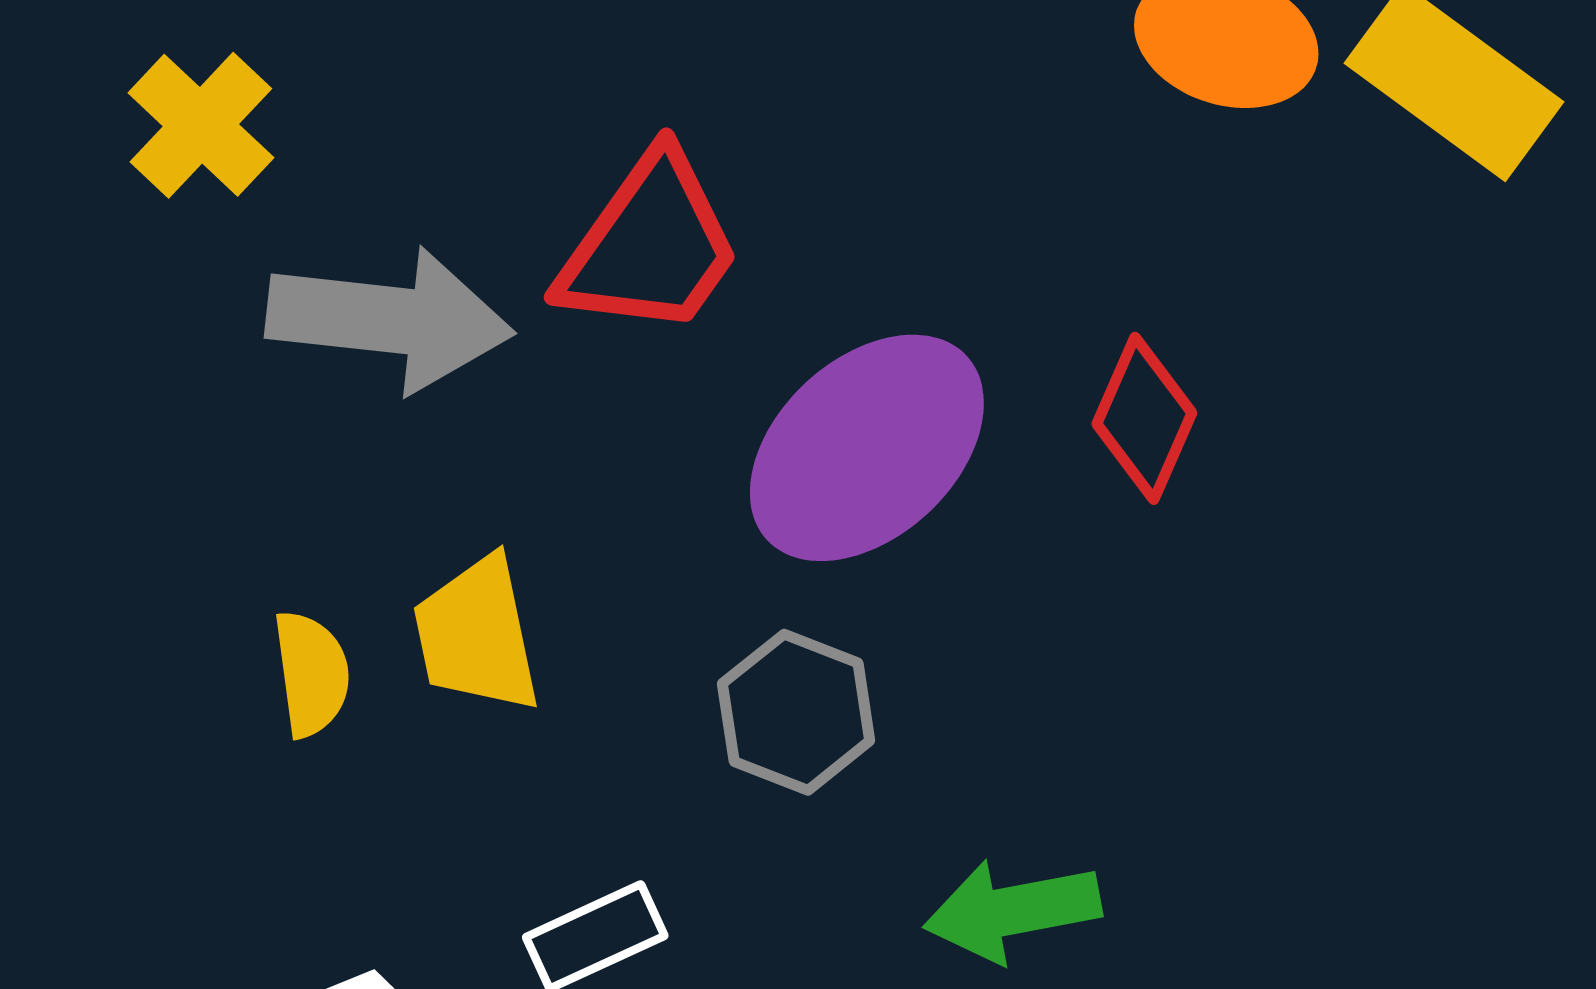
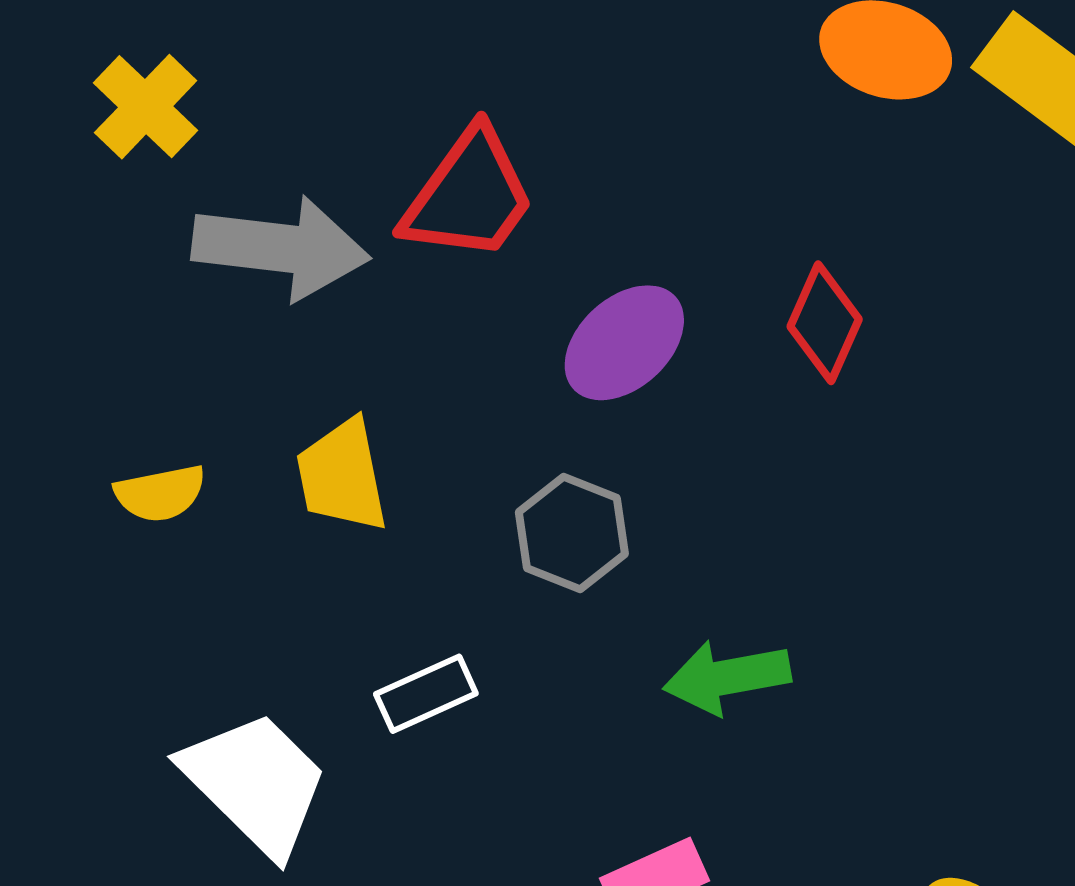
purple ellipse: (867, 448) -> (624, 343), size x0.7
yellow semicircle: (311, 674) -> (160, 493), moved, turned 86

